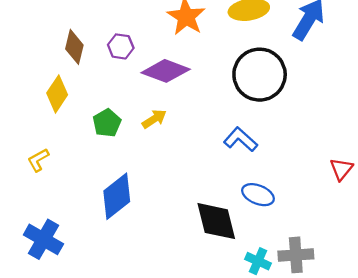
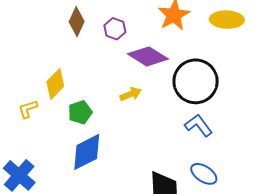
black circle: (260, 75) -> (196, 81), moved
yellow diamond: (57, 94) -> (55, 84), moved
green pentagon: (107, 123) -> (80, 112), moved

